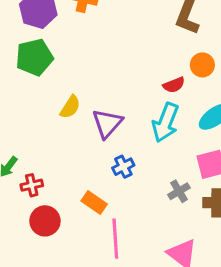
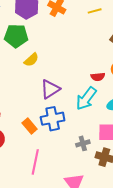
yellow semicircle: (70, 107) -> (31, 60), moved
blue cross: (123, 167) -> (53, 119), size x1.6
orange rectangle: (94, 202) -> (30, 126), moved

